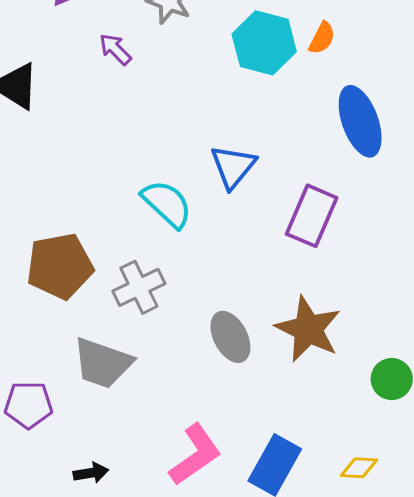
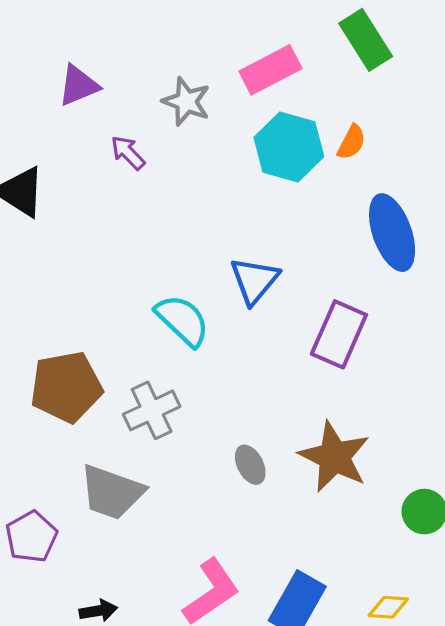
gray ellipse: (230, 337) -> (250, 465), size x0.7
purple pentagon: (29, 405) -> (31, 537), turned -30

